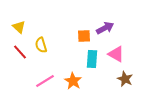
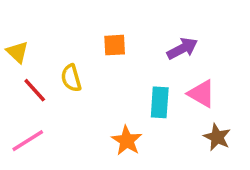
yellow triangle: (19, 27) -> (17, 52), moved
orange square: (84, 36) -> (115, 45), moved
pink line: (45, 81) -> (28, 141), moved

